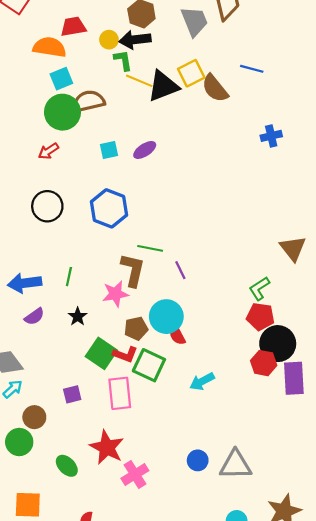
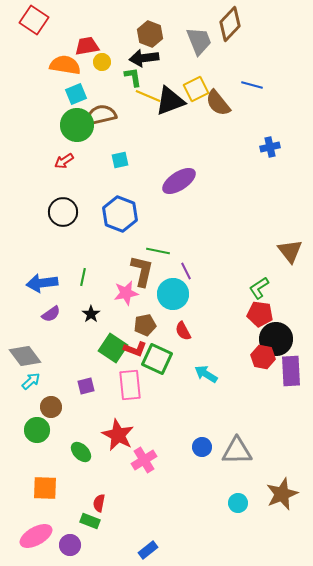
yellow circle: (109, 40) -> (102, 62), moved
purple ellipse: (145, 150) -> (179, 181), moved, size x1.6
cyan circle: (166, 317) -> (173, 294), moved
cyan arrow: (202, 381) -> (206, 374), turned 60

